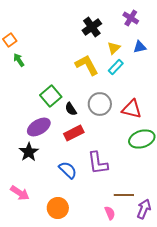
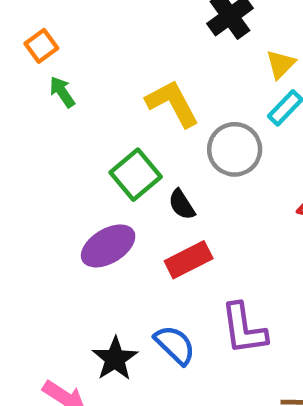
yellow L-shape: (87, 65) -> (172, 103), moved
gray circle: (100, 104) -> (235, 149), moved
black star: (29, 152) -> (115, 359), moved

